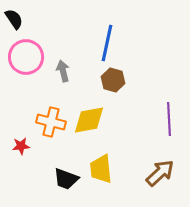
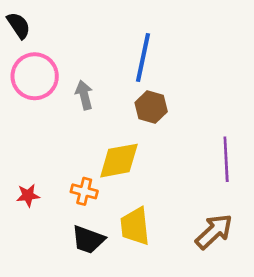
orange cross: (51, 122) -> (84, 191), moved, size x0.7

